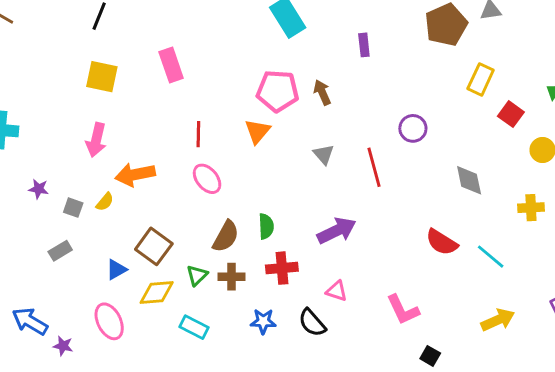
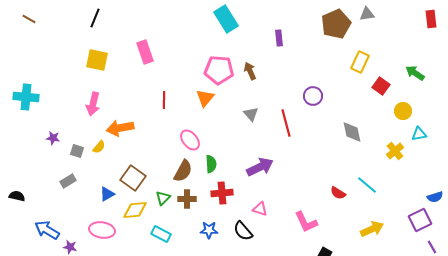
pink ellipse: (207, 179) -> (190, 140), moved
yellow cross: (531, 208) -> (395, 151), turned -36
red semicircle: (442, 242) -> (338, 193), moved, size x0.7
pink ellipse: (109, 321) -> (102, 230), turned -55

